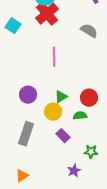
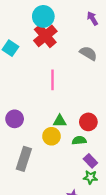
purple circle: (28, 95) -> (15, 119), moved
green triangle: (61, 97) -> (60, 121), turned 32
purple rectangle: (63, 136) -> (90, 161), moved

